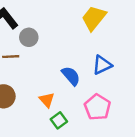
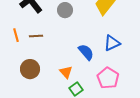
gray circle: (29, 37) -> (65, 10), moved

